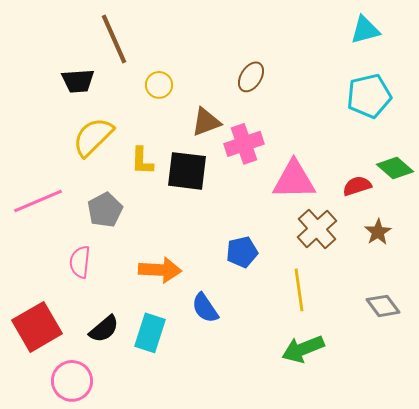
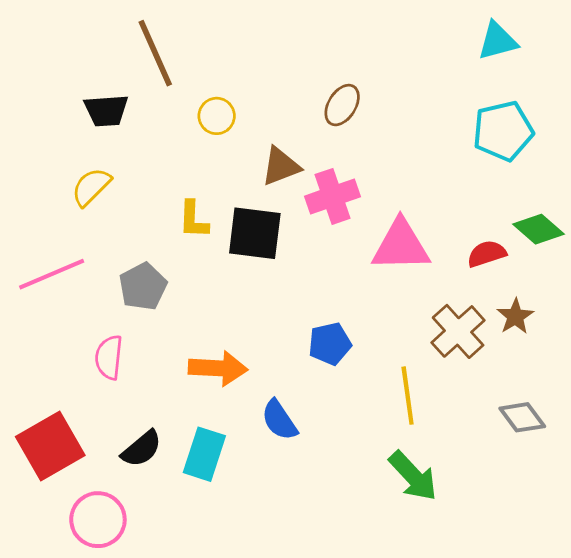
yellow semicircle: (93, 137) -> (91, 187), moved, size x0.7
brown cross: (317, 229) -> (458, 331), moved
green arrow: (303, 349) -> (413, 476), turned -111

